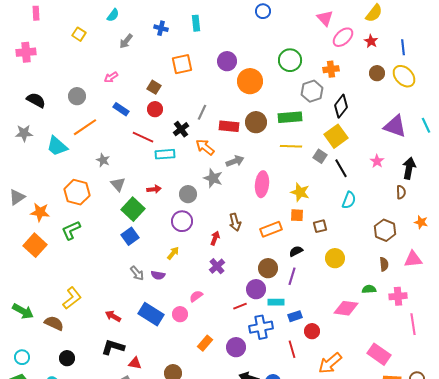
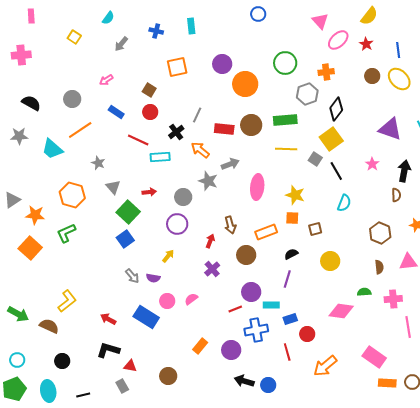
brown circle: (268, 268) -> (246, 255), moved
pink circle: (180, 314) -> (167, 301), moved

